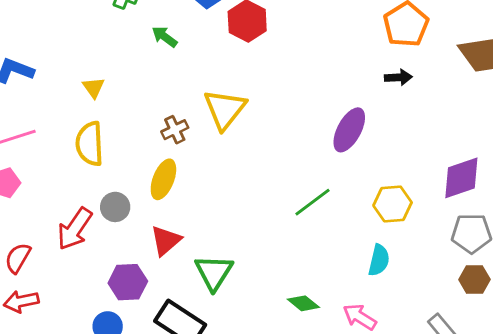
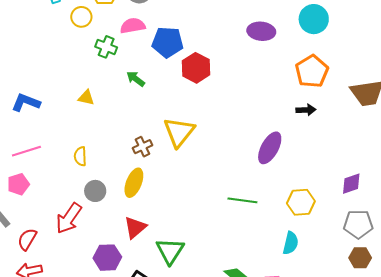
yellow triangle: (94, 88) -> (86, 98), moved, turned -42
yellow semicircle: (90, 144) -> (80, 156), size x0.6
purple diamond: (461, 178) -> (351, 184), size x0.7
green line: (312, 202) -> (242, 200), turned 44
gray circle: (115, 207) -> (95, 191), moved

